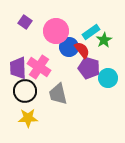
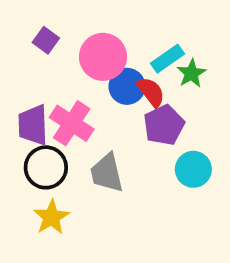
purple pentagon: (89, 68) -> (164, 125), turned 30
cyan circle: (108, 78) -> (193, 169), moved
yellow star: (28, 118) -> (51, 217), turned -30

